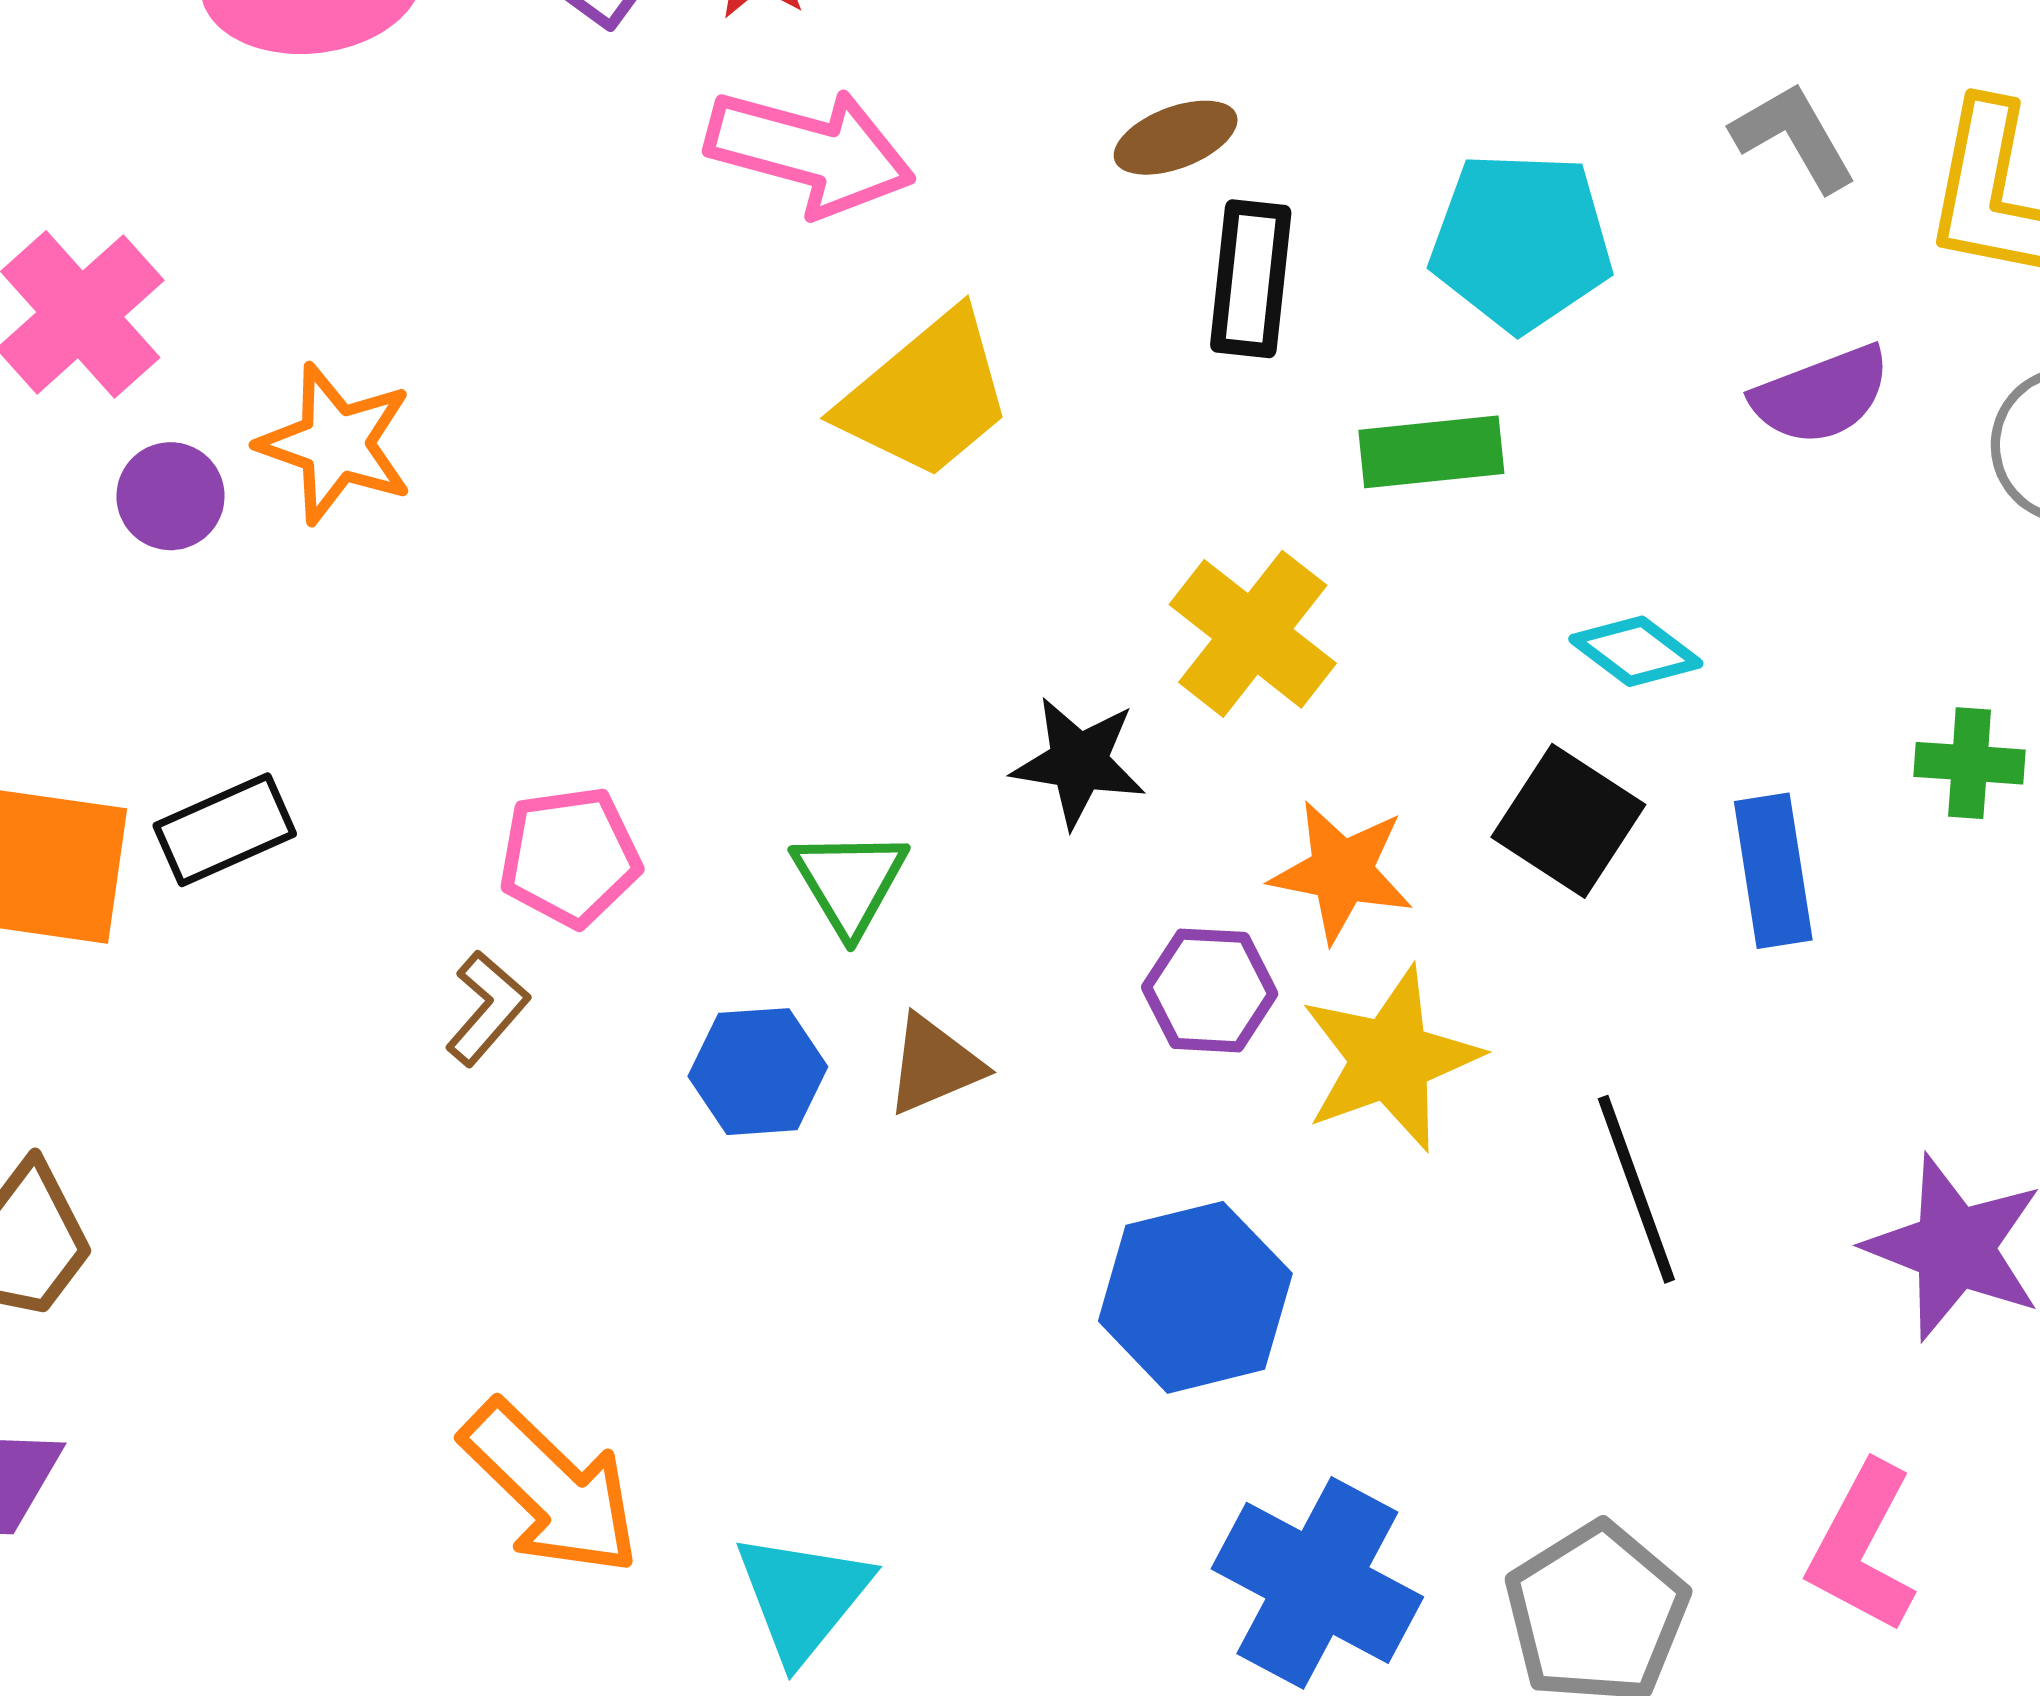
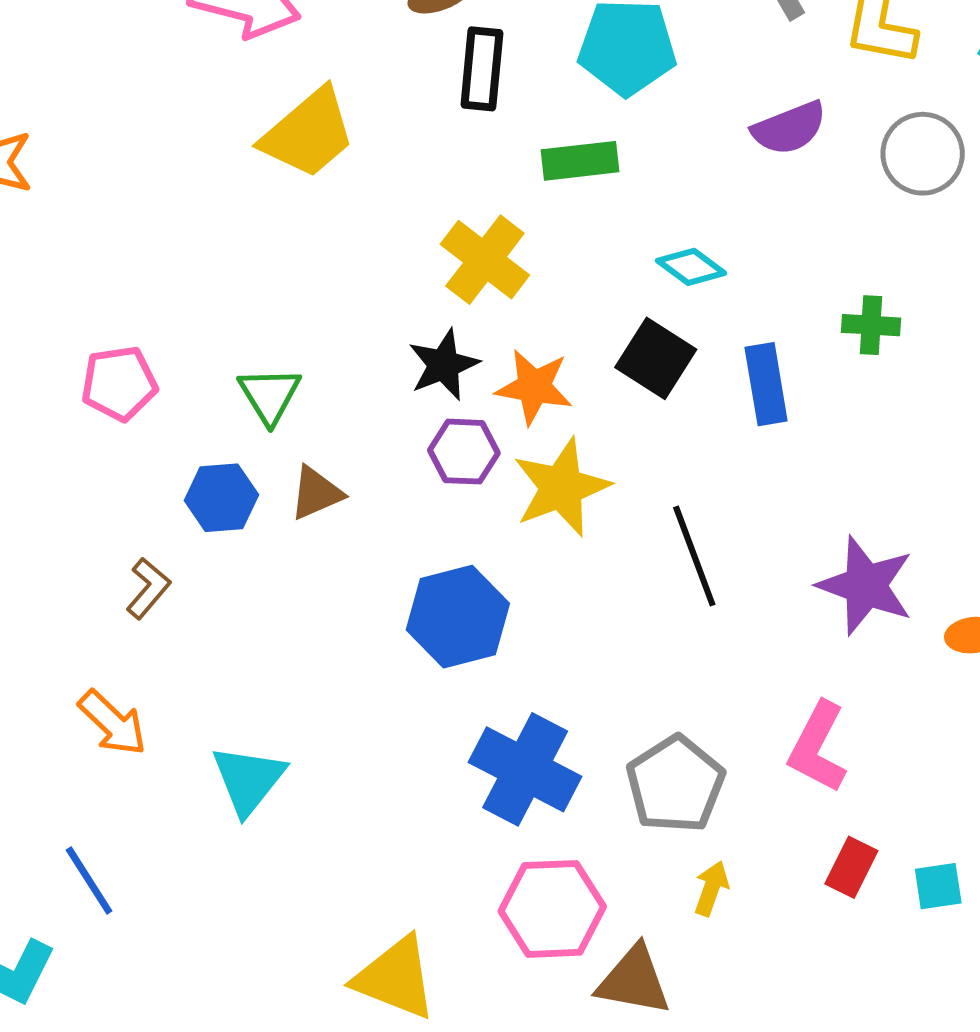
black star: (1079, 762) -> (444, 365), moved, turned -30
brown L-shape: (487, 1008) -> (148, 588), moved
orange arrow: (551, 1488) -> (112, 723), size x0.7

